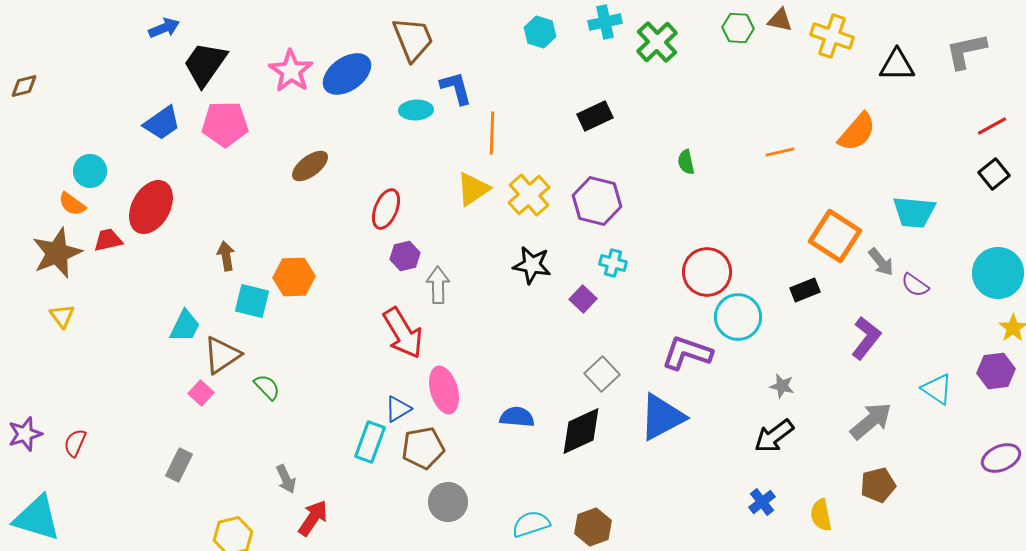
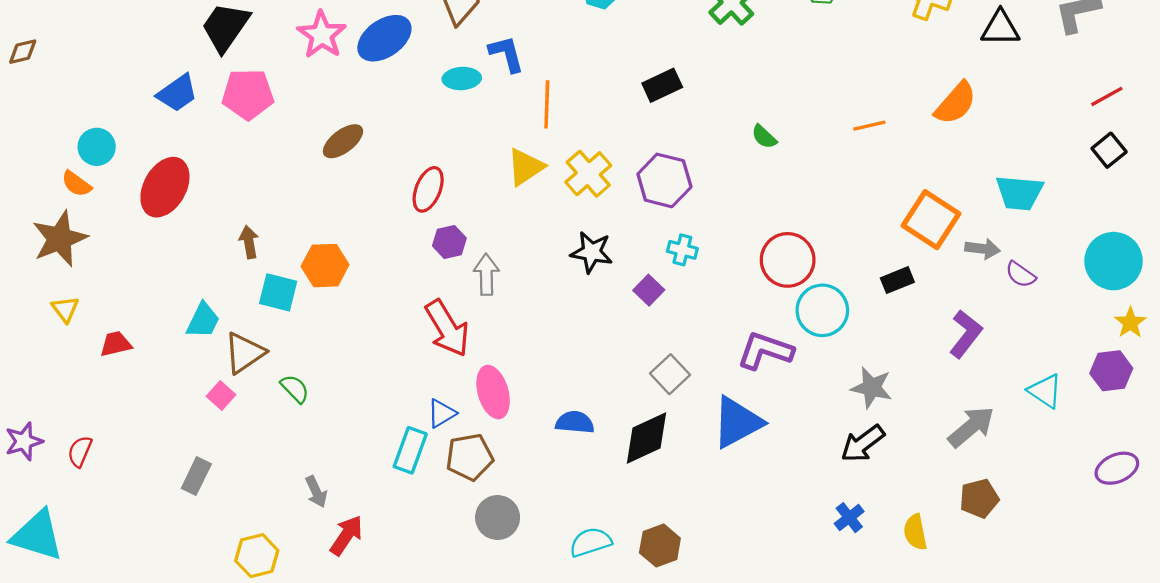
green semicircle: (686, 162) -> (764, 137), turned -35
red trapezoid: (108, 240) -> (116, 344), moved
gray arrow: (881, 262) -> (982, 249), turned -44
gray star: (782, 386) -> (872, 388), size x1.5

